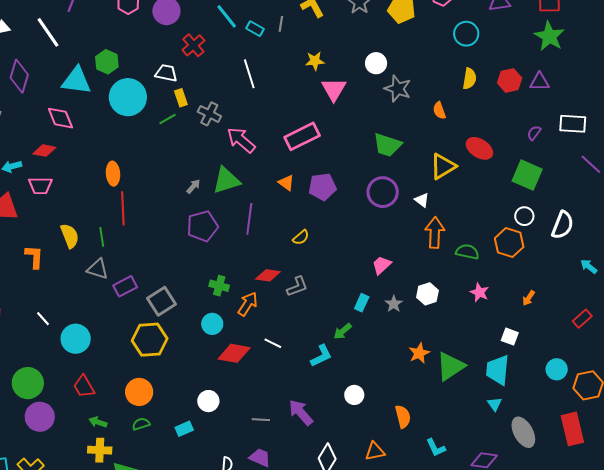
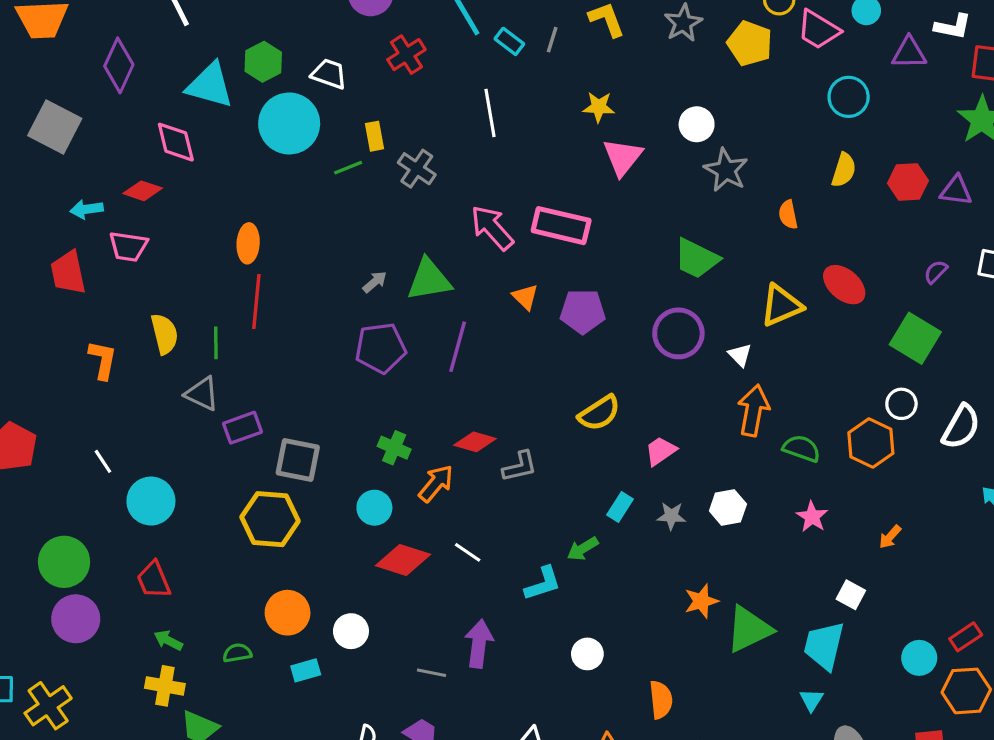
white trapezoid: (166, 73) -> (329, 74), moved
pink rectangle: (302, 136) -> (561, 226), turned 32
pink arrow: (241, 140) -> (492, 228), moved
yellow semicircle: (301, 237) -> (599, 413), moved, size x1.5
gray square: (162, 301) -> (298, 460), turned 36
gray star: (394, 304) -> (671, 516), turned 30
red rectangle: (582, 319) -> (966, 637), moved
orange circle: (139, 392) -> (288, 613), moved
purple arrow: (301, 412) -> (479, 644), moved, turned 40

